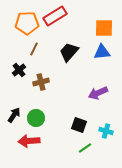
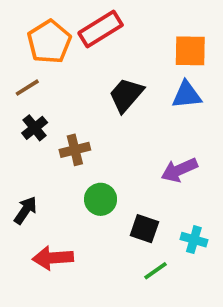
orange pentagon: (27, 23) -> (49, 42), turned -30
brown line: (34, 49) -> (27, 88), moved, turned 32
green circle: (36, 118) -> (101, 199), moved

